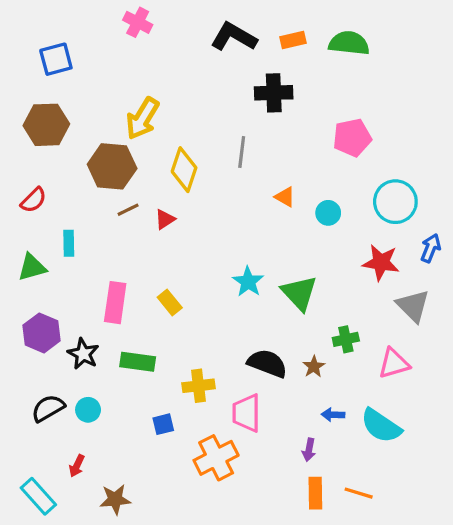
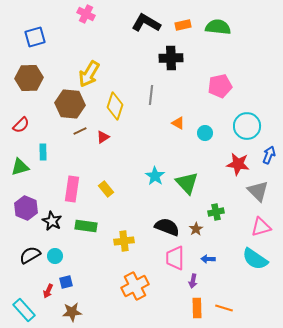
pink triangle: (394, 363) -> (261, 227), moved
pink trapezoid: (247, 413) -> (175, 258), moved
blue square: (163, 424) -> (66, 282), moved
cyan semicircle: (381, 426) -> (255, 259), moved

